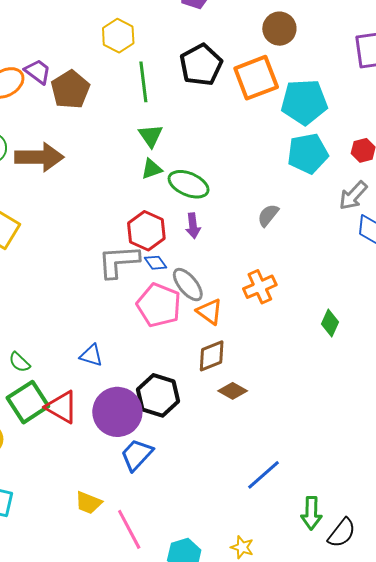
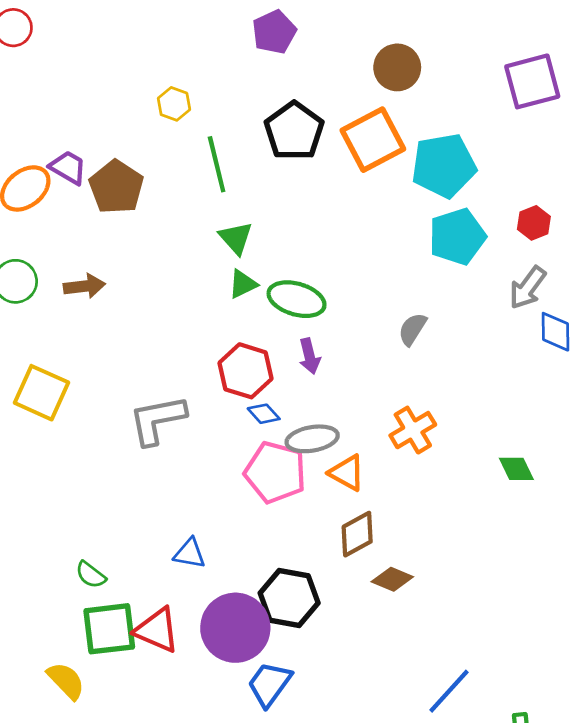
yellow hexagon: (118, 36) -> (174, 104), size x0.7
brown arrow: (39, 157) -> (84, 286), size x0.6
gray L-shape: (119, 261) -> (157, 420), moved
gray ellipse: (188, 285) -> (312, 439), turned -54
green diamond: (330, 323) -> (516, 469), turned -44
green square: (28, 402) -> (109, 629), turned 33

